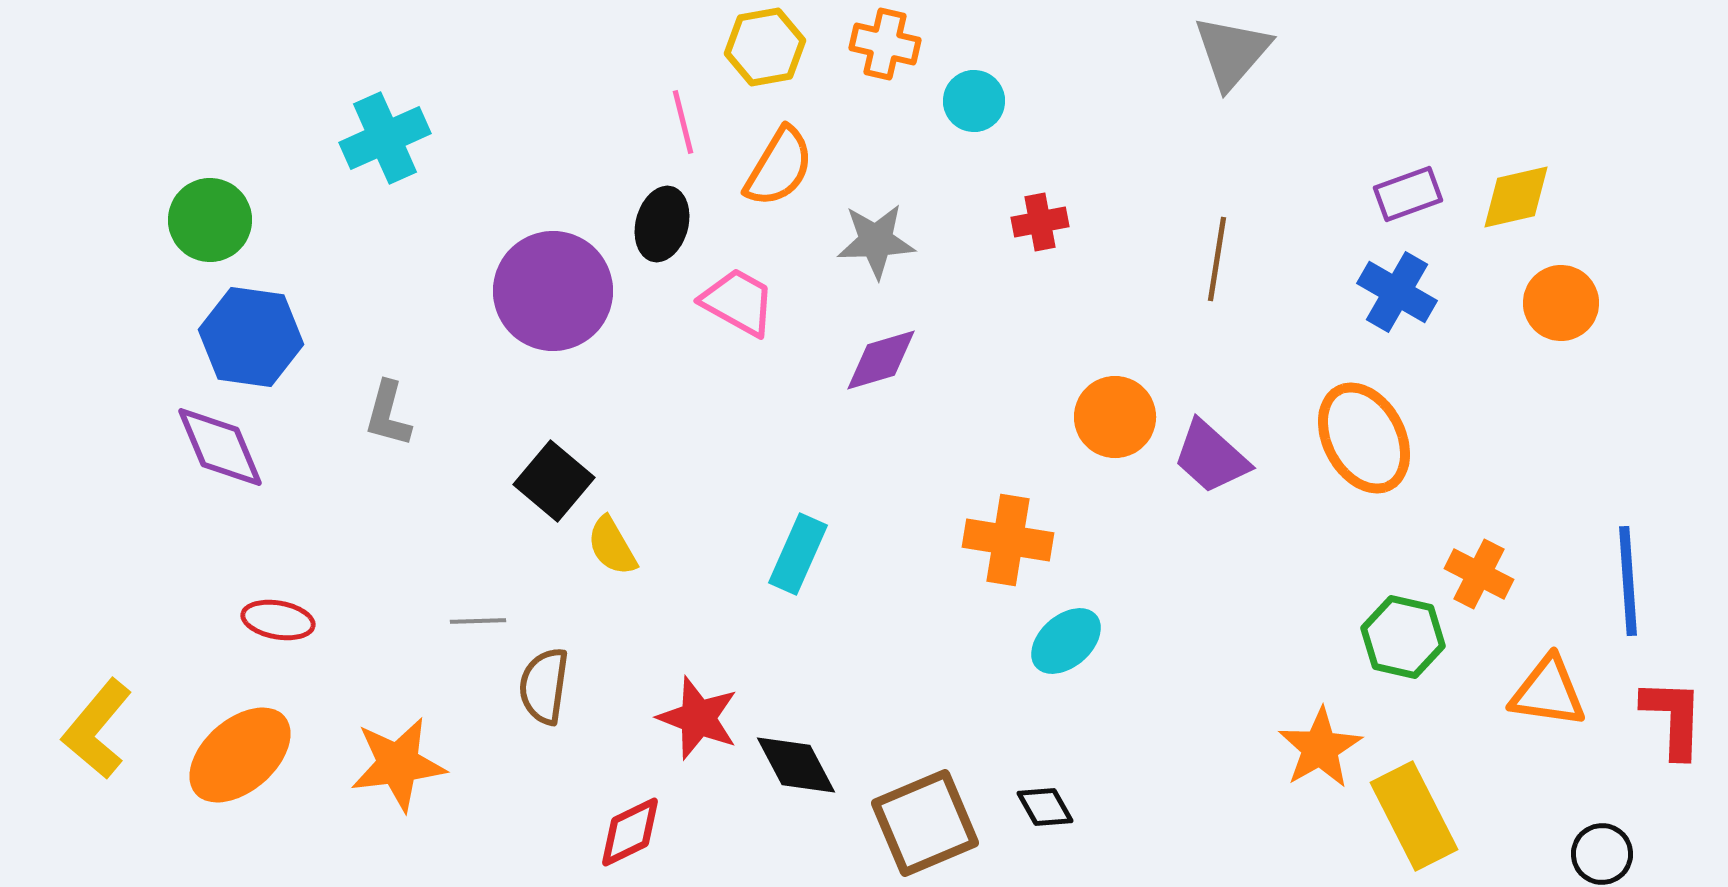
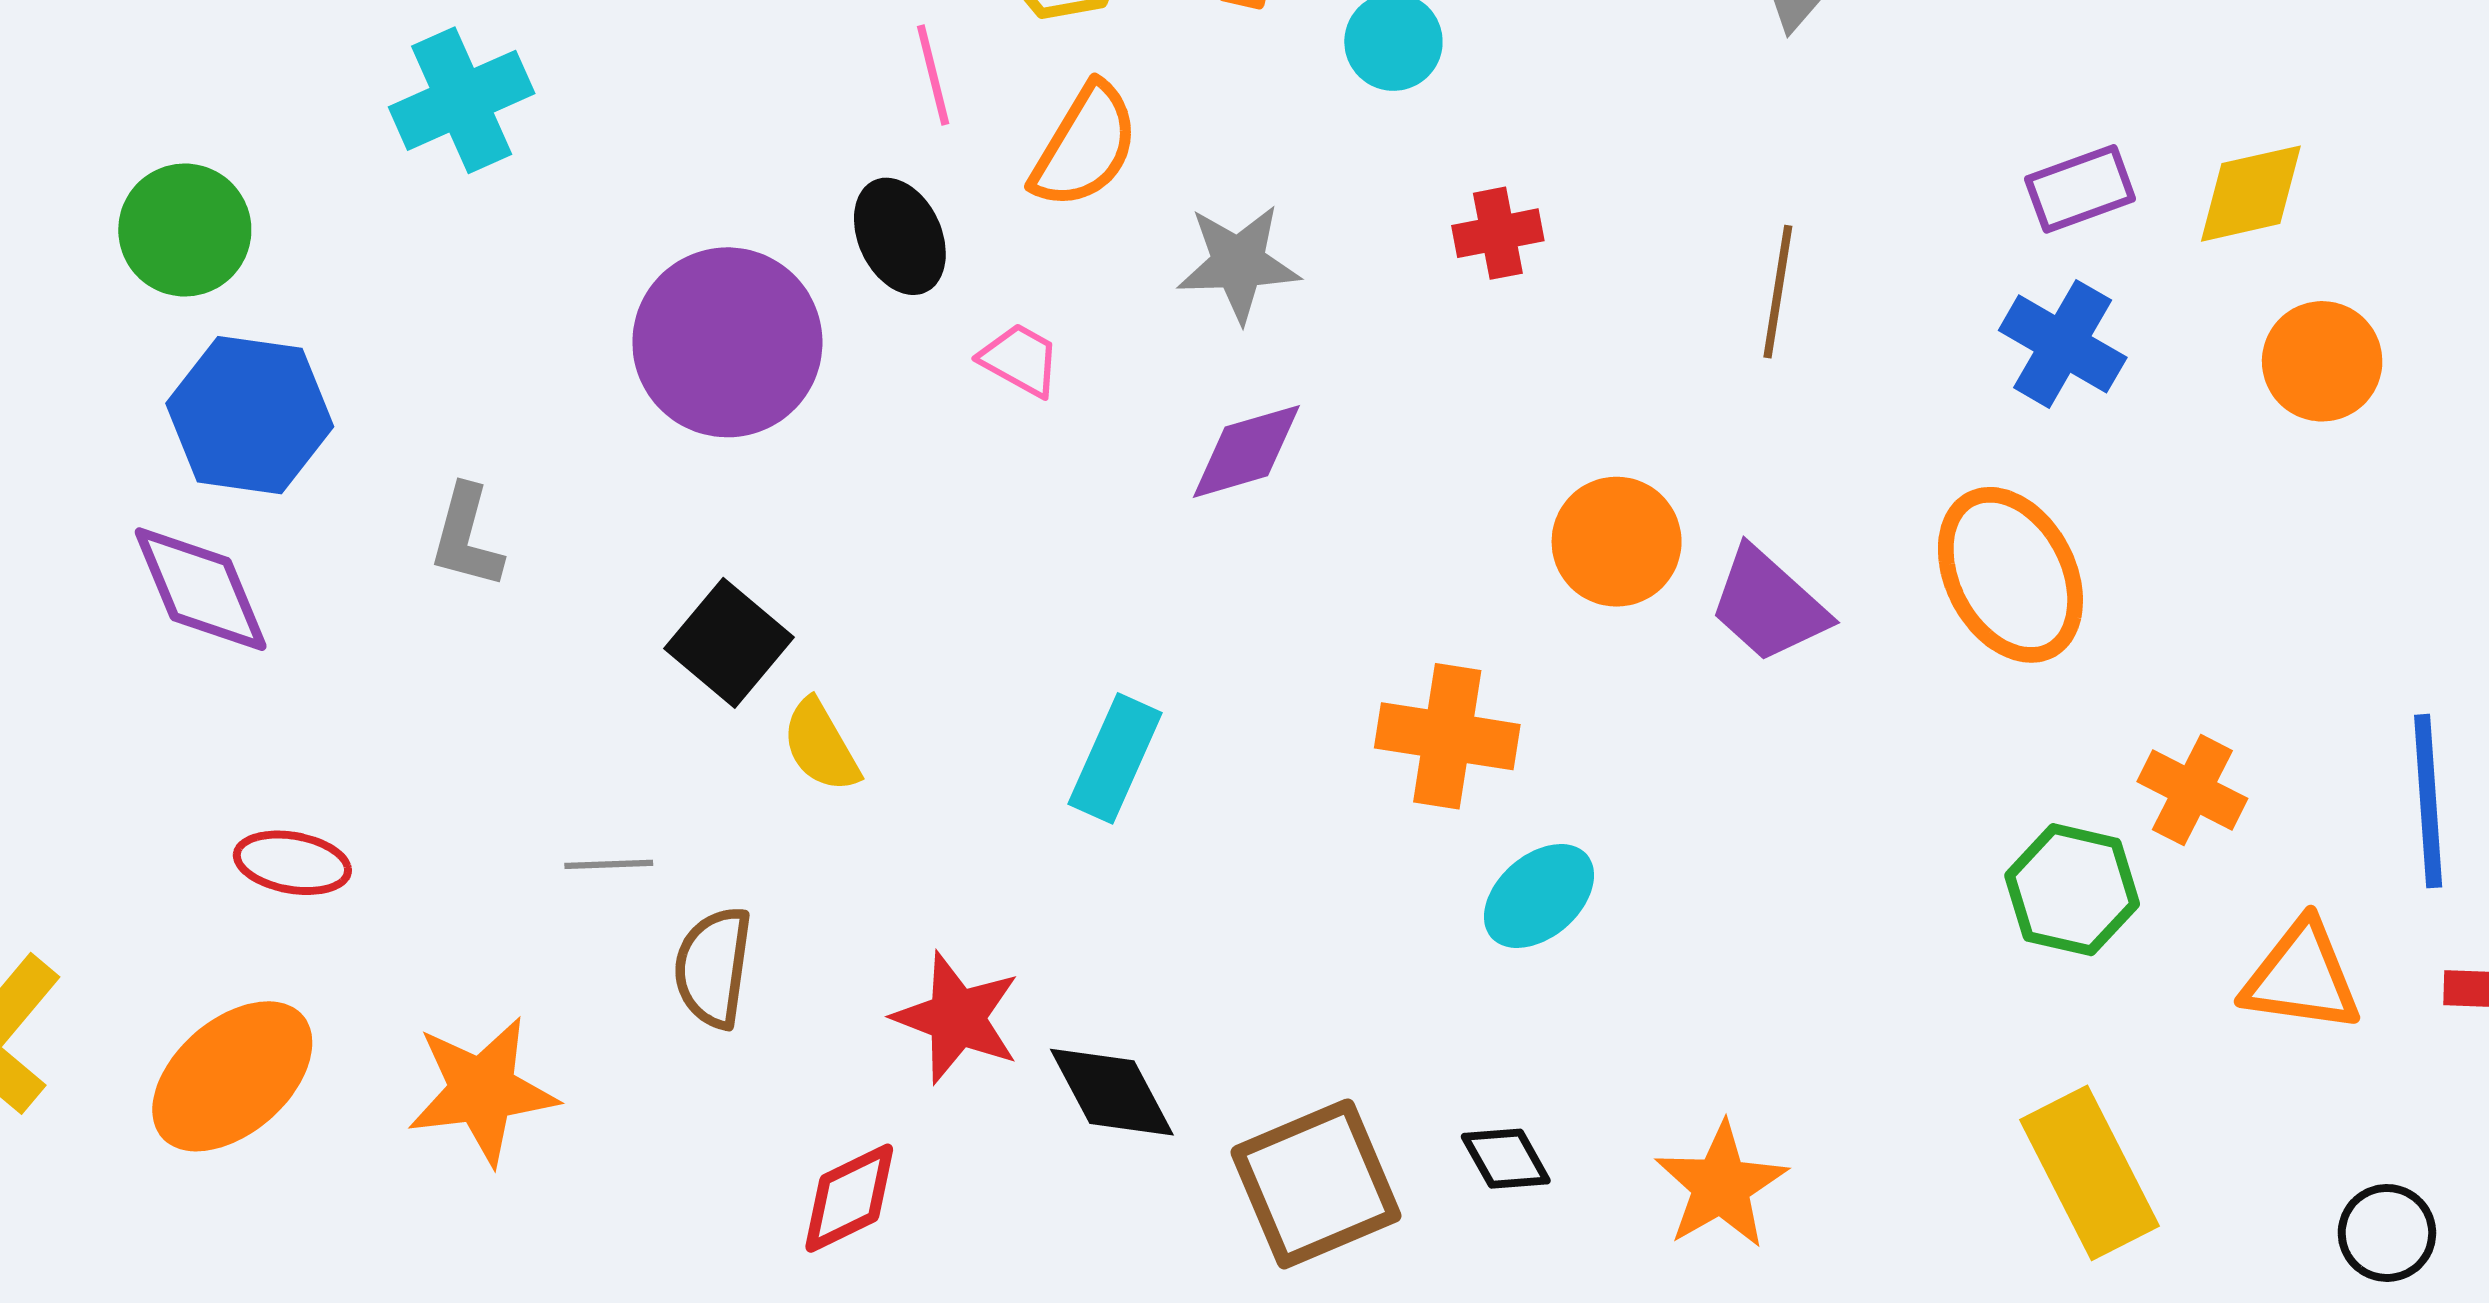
black ellipse: (662, 224) -> (900, 236), turned -40
pink trapezoid: (738, 302) -> (1020, 360), size x0.7
orange star: (1320, 748) -> (1721, 1186), moved

